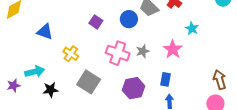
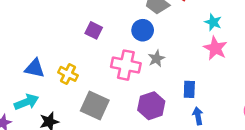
blue circle: (129, 19) -> (143, 30), moved
blue triangle: (45, 32) -> (35, 68), moved
pink star: (173, 49) -> (215, 48), moved

